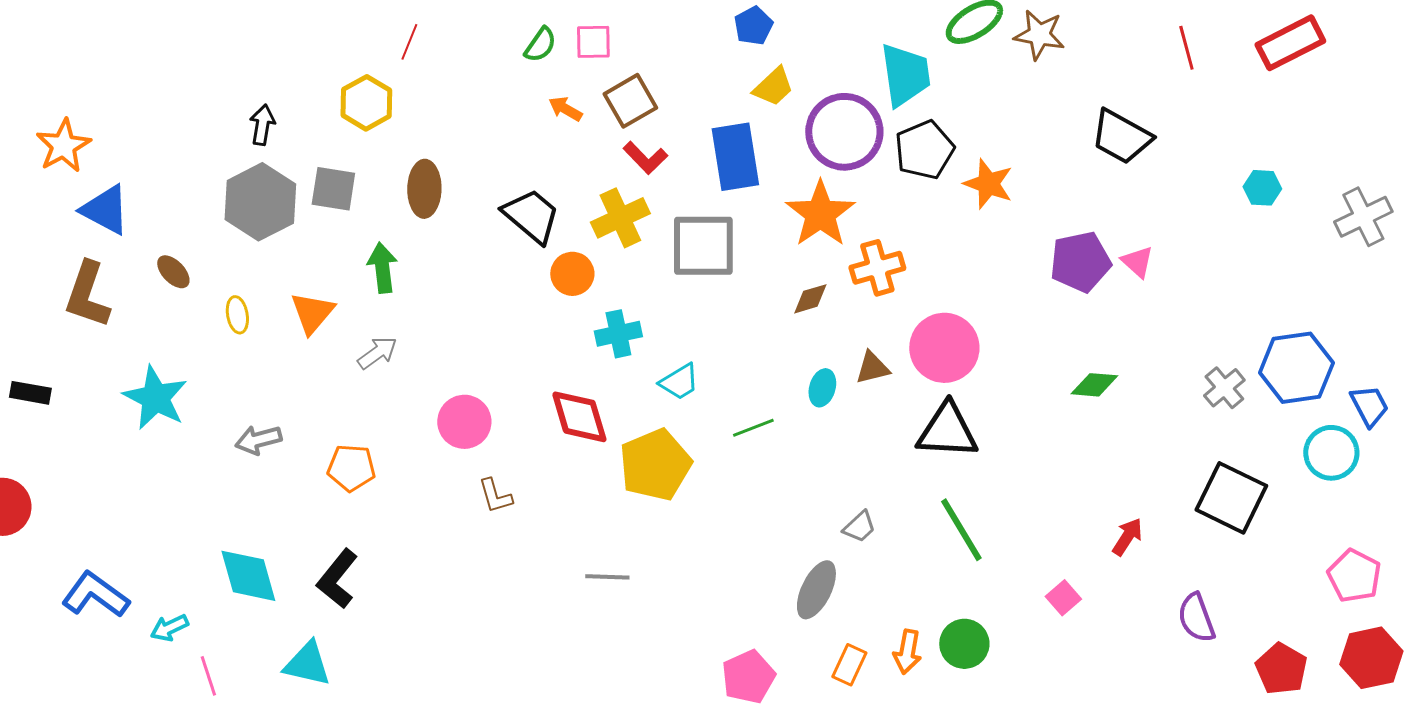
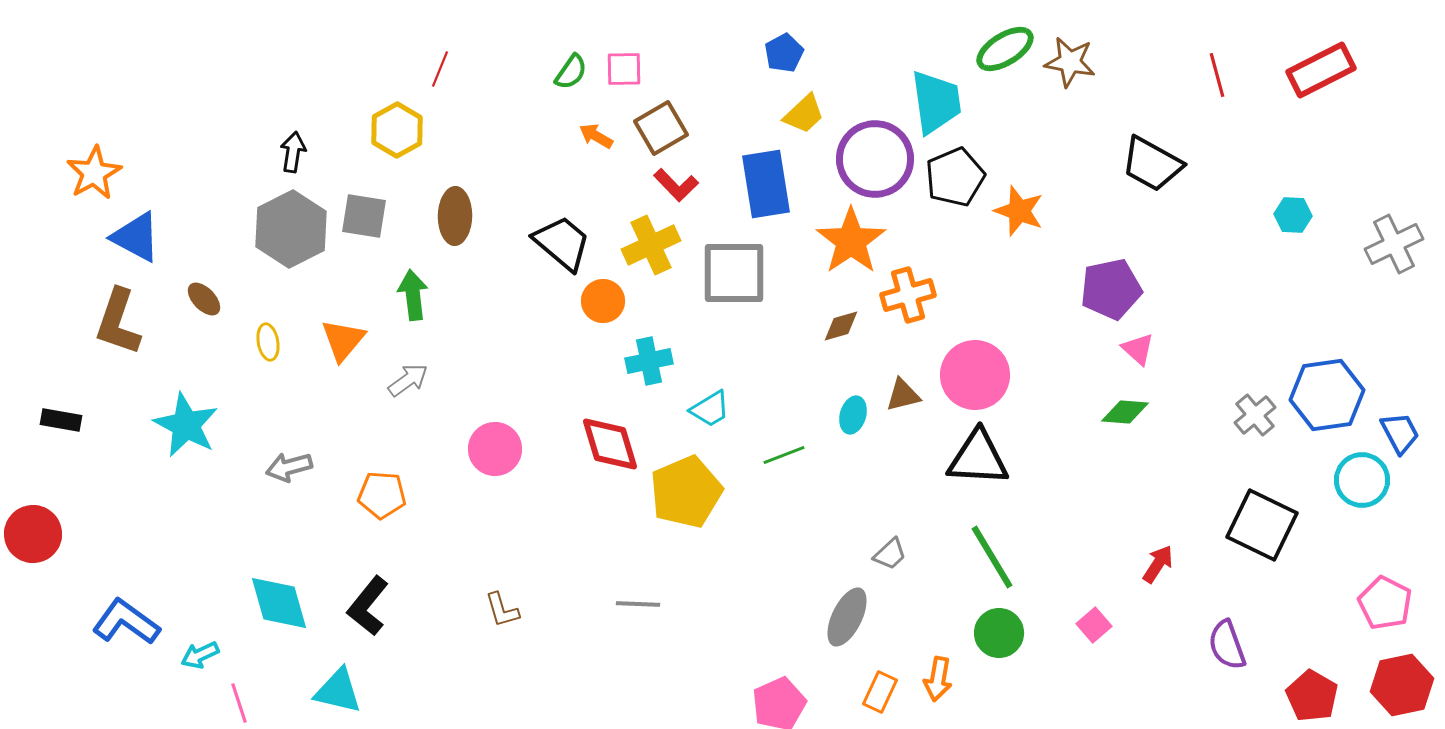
pink triangle: (1137, 262) -> (1138, 349), moved
brown L-shape: (495, 496) -> (502, 610), moved
green circle: (964, 644) -> (999, 633), moved

